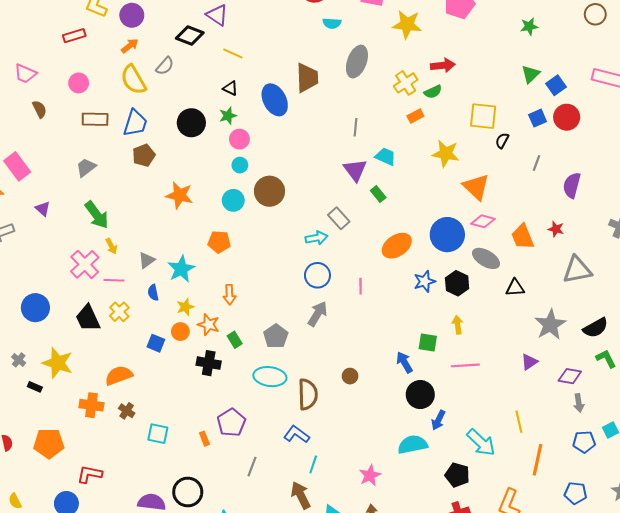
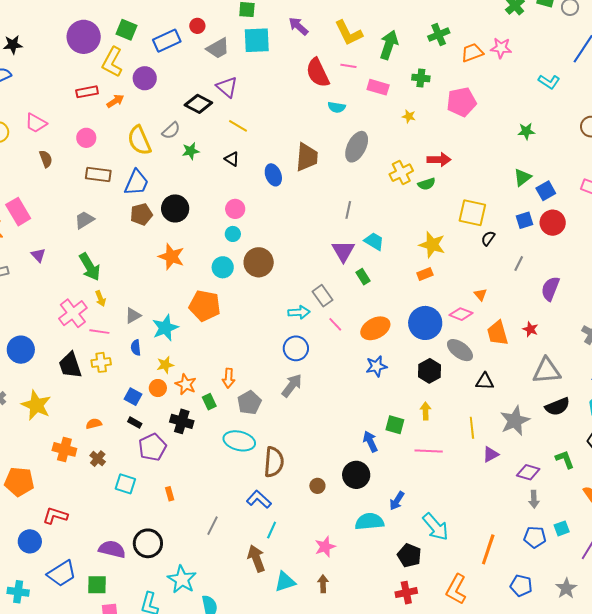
yellow star: (407, 24) -> (409, 116), size x0.5
orange arrow: (130, 46) -> (115, 101), moved
blue ellipse: (275, 100) -> (273, 175), size x0.7
green star: (228, 116) -> (191, 151), moved
orange rectangle: (415, 116) -> (425, 274), moved
black circle: (191, 123) -> (175, 208), moved
orange triangle: (476, 187) -> (481, 295), moved, size x0.5
orange pentagon: (219, 242) -> (205, 306), size x1.4
blue star: (425, 281) -> (376, 366), moved
pink line: (361, 286) -> (335, 324), moved, turned -49
orange arrow: (229, 295) -> (229, 378), moved
yellow cross: (119, 312) -> (101, 362), turned 30
black semicircle: (596, 328) -> (557, 407), moved
orange semicircle: (119, 375) -> (94, 424), size x0.6
brown circle: (350, 376) -> (317, 486), moved
black rectangle: (35, 387) -> (135, 423), moved
black circle: (420, 395) -> (356, 475), moved
purple pentagon: (231, 422) -> (152, 447), moved
yellow line: (519, 422) -> (472, 428), moved

